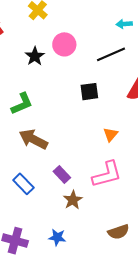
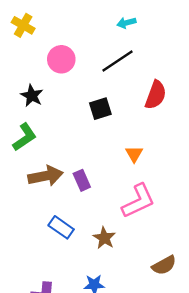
black star: (35, 56) -> (32, 96), moved
brown arrow: (33, 139) -> (45, 176), turned 152
purple rectangle: (62, 174) -> (82, 180), moved, turned 30
blue rectangle: (23, 184) -> (61, 227), moved

